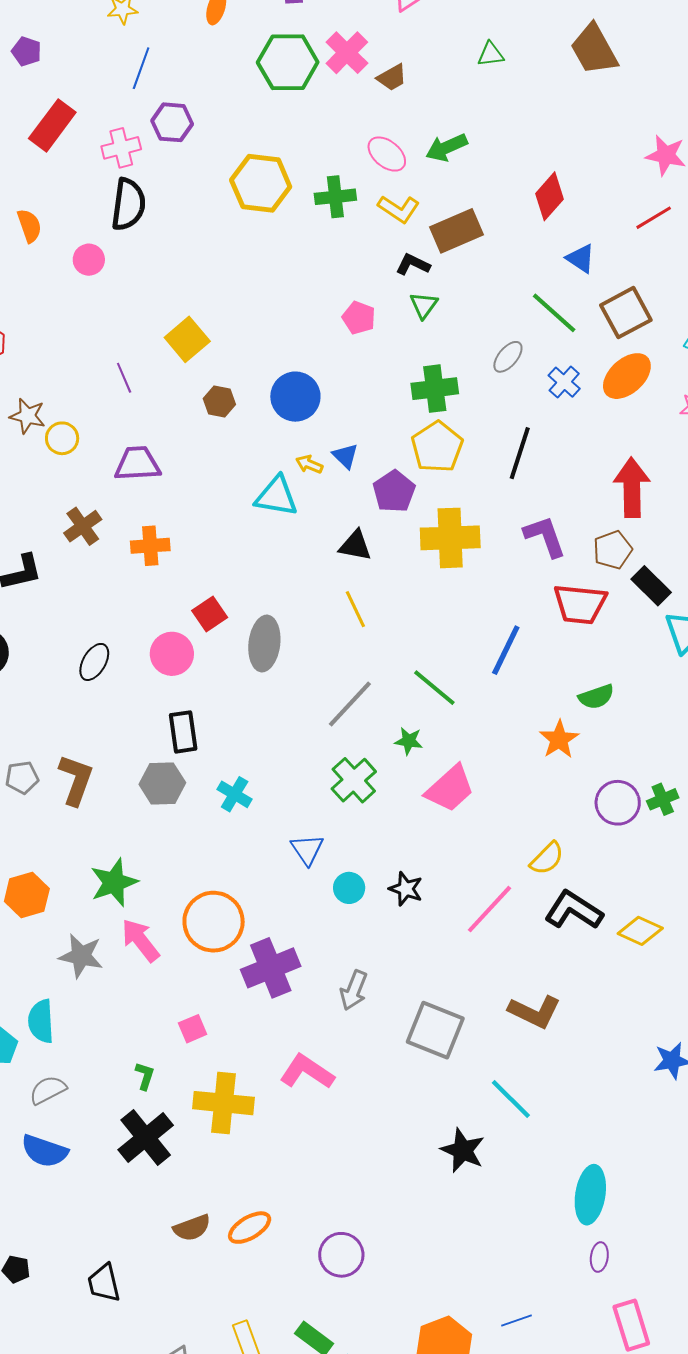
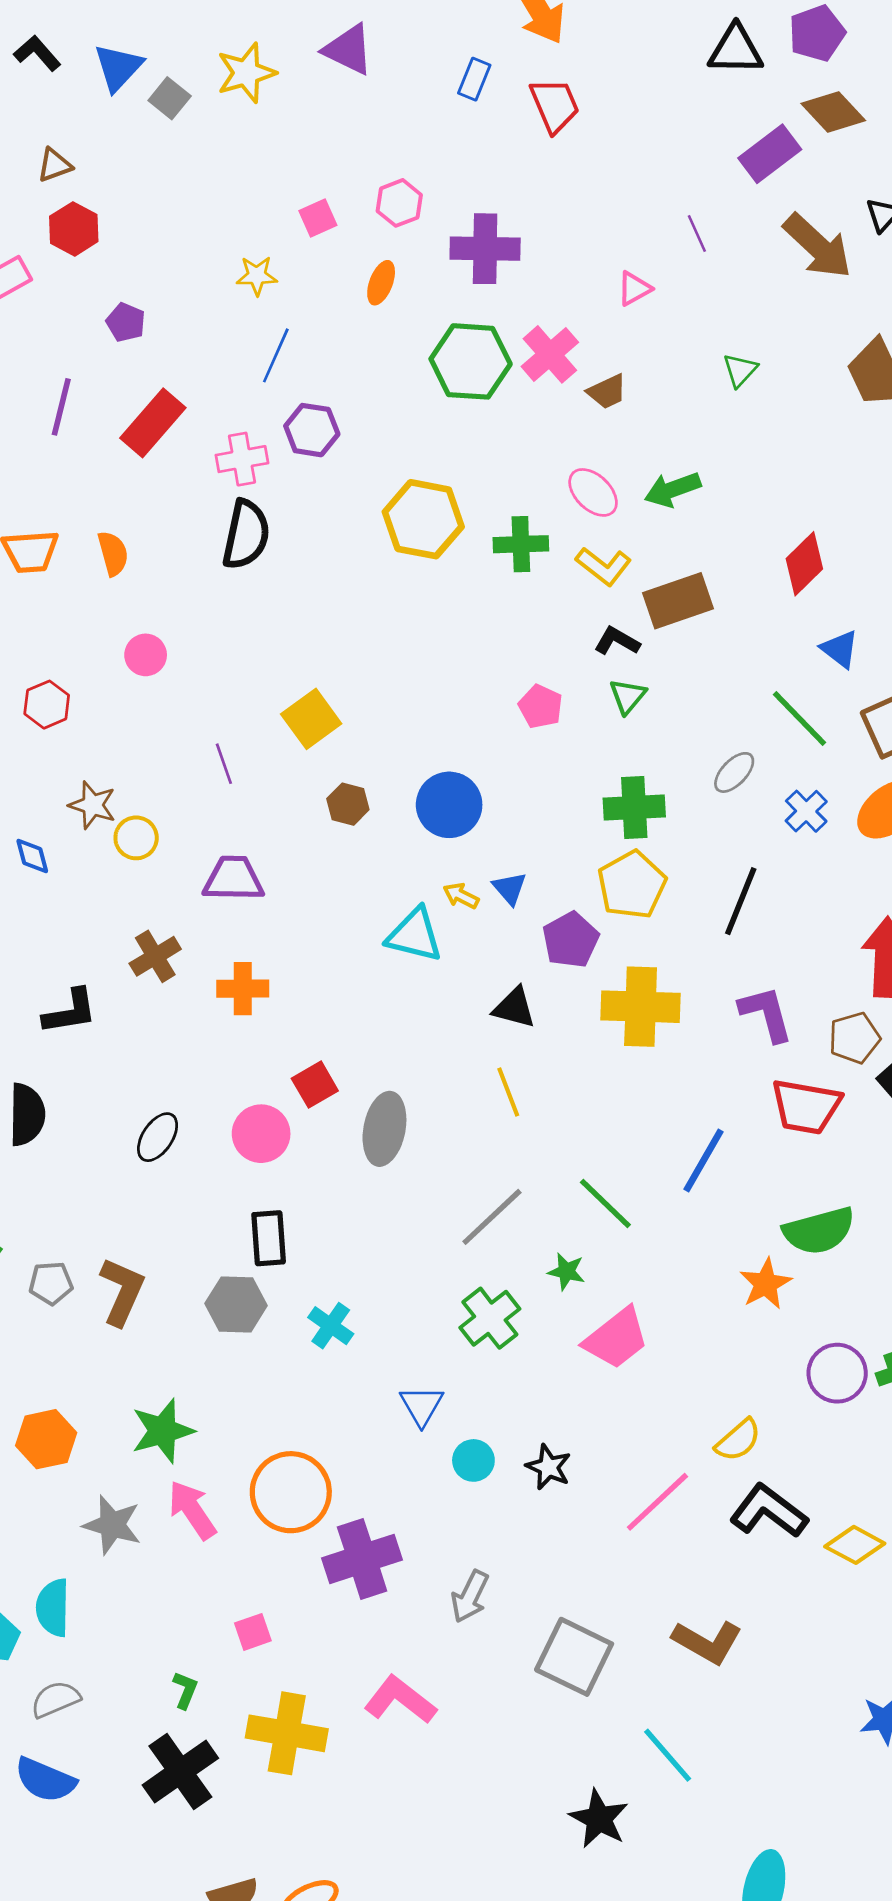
green triangle: (491, 54) -> (740, 370), turned -44
pink circle: (89, 260) -> (146, 655), moved
green semicircle: (596, 697) -> (819, 1231), size x1.5

